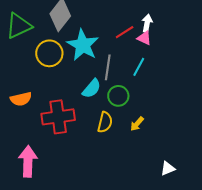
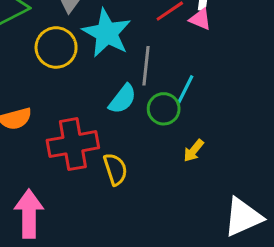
cyan line: (139, 67) -> (185, 89), moved
yellow semicircle: (105, 122) -> (115, 169), moved, turned -30
white triangle: (168, 168) -> (243, 217), size x1.8

